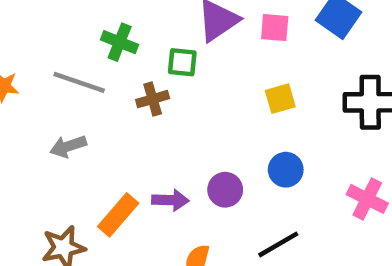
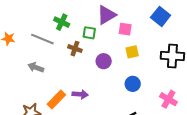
pink square: (275, 28) -> (125, 29), moved
brown cross: (153, 99) -> (75, 49), turned 32
gray arrow: (68, 146) -> (36, 67), turned 35
purple circle: (225, 190) -> (104, 61), moved

